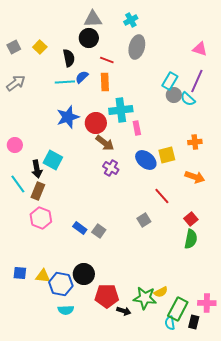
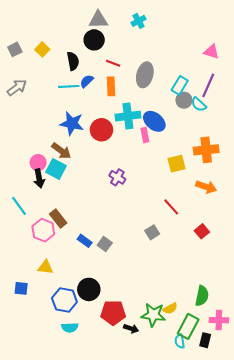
gray ellipse: (137, 47) -> (145, 75), moved
blue star: (68, 117) -> (72, 123), turned 30
orange cross: (195, 142) -> (206, 150), size x1.6
brown arrow: (105, 143) -> (61, 151), moved
pink circle: (15, 145) -> (38, 163), moved
blue ellipse: (146, 160) -> (154, 121), moved
cyan line: (18, 184) -> (19, 206), moved
brown rectangle: (38, 191) -> (58, 219), moved, turned -60
green semicircle: (191, 239) -> (202, 296), moved
yellow triangle: (43, 276) -> (45, 267), moved

